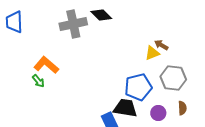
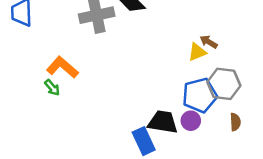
blue pentagon: (138, 87) -> (200, 95), moved
purple circle: (158, 113) -> (191, 121), moved

